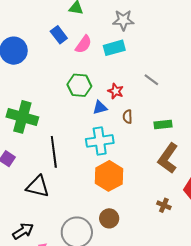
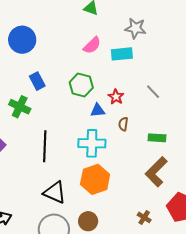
blue rectangle: (59, 35) -> (37, 81), moved
green cross: (22, 117) -> (20, 107), size x0.7
black triangle: (38, 186) -> (55, 192), moved

